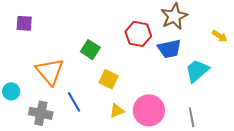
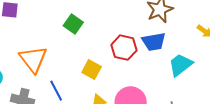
red hexagon: (138, 34) -> (124, 48), moved
green square: (90, 50) -> (73, 24), moved

